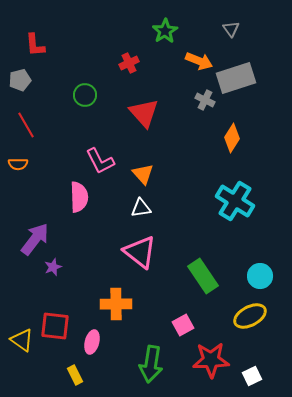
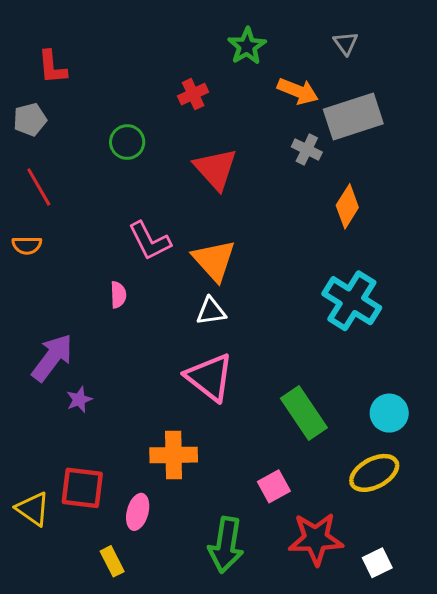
orange triangle: (143, 174) -> (214, 260), size x1.4
pink semicircle: (79, 197) -> (118, 295), size x0.6

